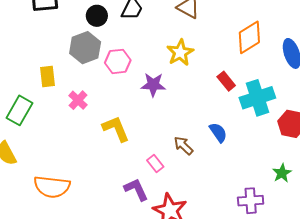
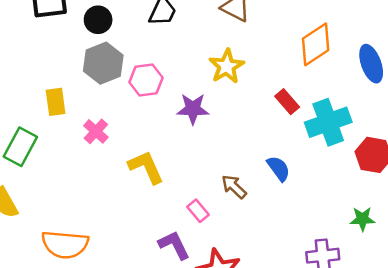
black circle: (97, 16) -> (98, 20), moved
green star: (282, 173) -> (362, 219), turned 30

